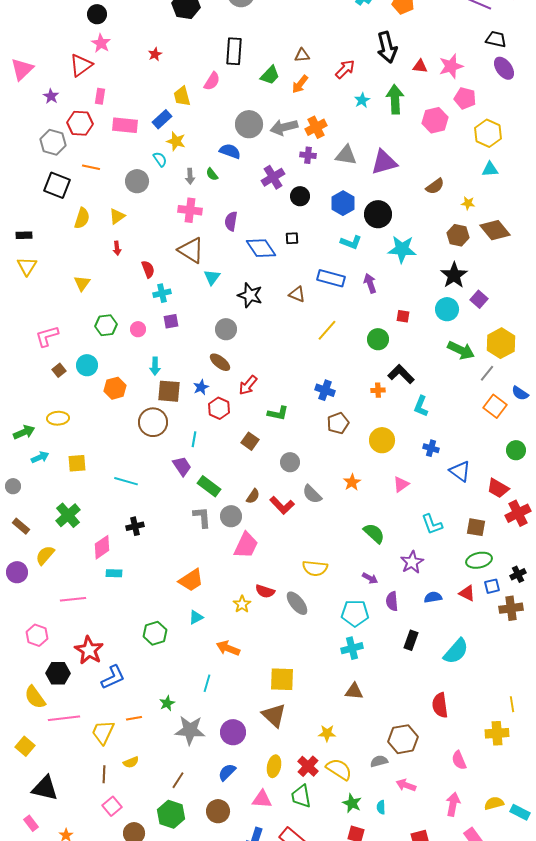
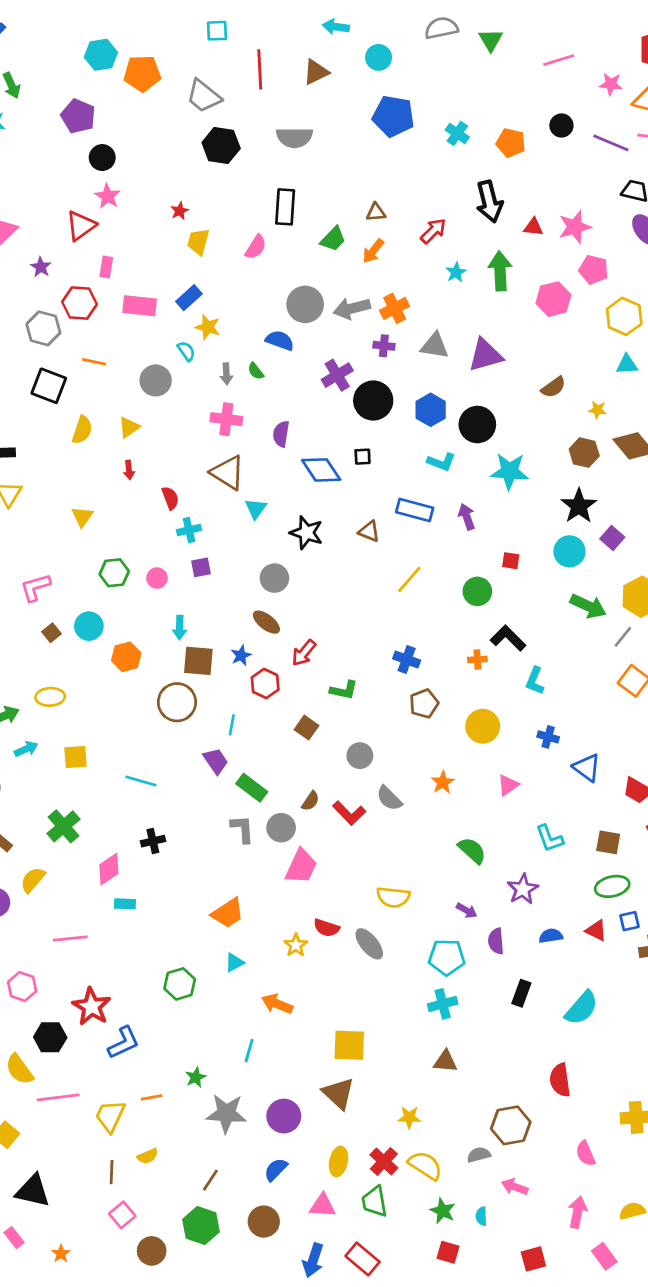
yellow trapezoid: (182, 96) -> (198, 242), moved, turned 30
black circle: (300, 196) -> (373, 401), size x1.5

